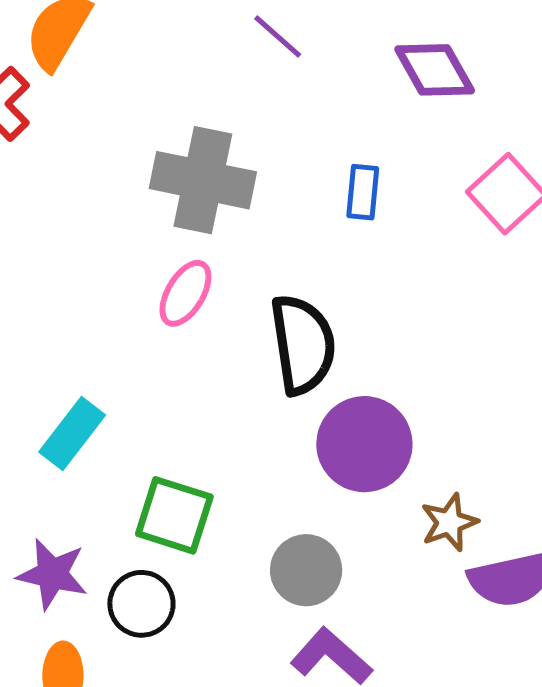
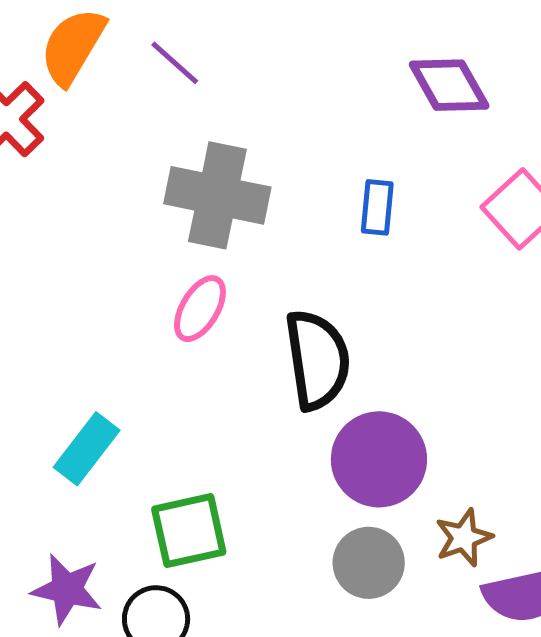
purple line: (278, 36) -> (175, 63), moved
green square: (174, 515) -> (189, 531), turned -30
gray circle: (306, 570) -> (369, 563), moved

